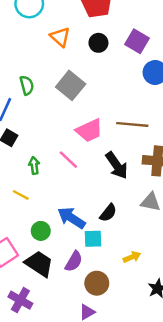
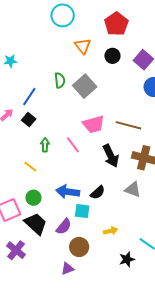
green semicircle: (27, 85) -> (60, 80), moved
blue arrow: (71, 218) -> (68, 192), turned -35
green circle: (41, 231) -> (33, 198), moved

